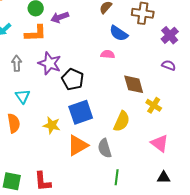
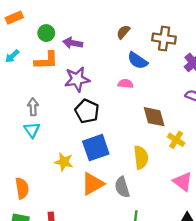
purple arrow: (60, 17) -> (73, 43), turned 30
gray arrow: (17, 63) -> (33, 107), moved
purple star: (50, 63) -> (77, 79), moved, turned -30
yellow semicircle: (122, 121) -> (141, 157), turned -30
orange semicircle: (14, 123) -> (22, 188), moved

